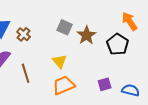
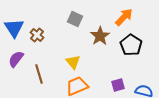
orange arrow: (130, 21) -> (124, 17), moved, turned 78
gray square: (65, 27) -> (75, 19), moved

